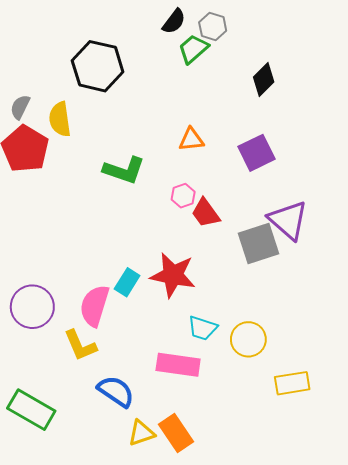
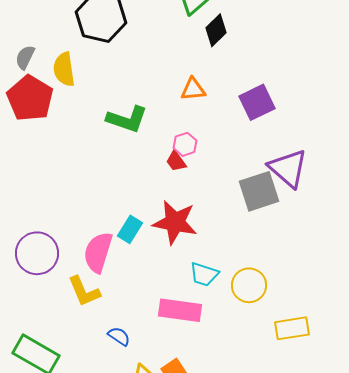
black diamond: (264, 79) -> (216, 30), moved
red trapezoid: (206, 213) -> (176, 161), moved, size x0.7
blue semicircle: (116, 391) -> (119, 336), size x0.6

